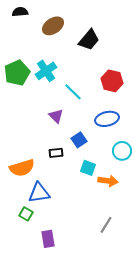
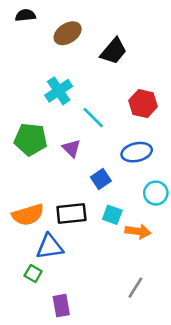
green pentagon: (17, 73) -> (31, 139), moved, turned 30
black rectangle: (56, 153) -> (71, 213), moved, size x1.6

